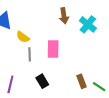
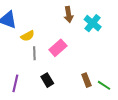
yellow semicircle: (23, 37) -> (28, 36), turned -64
pink rectangle: (53, 49) -> (58, 48), turned 48

